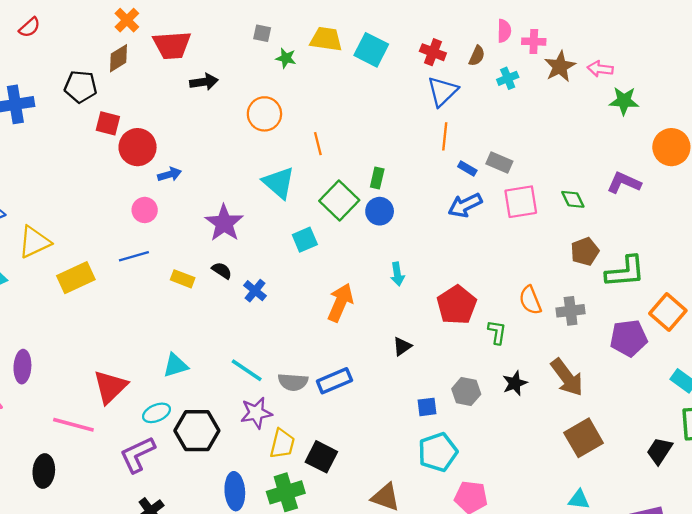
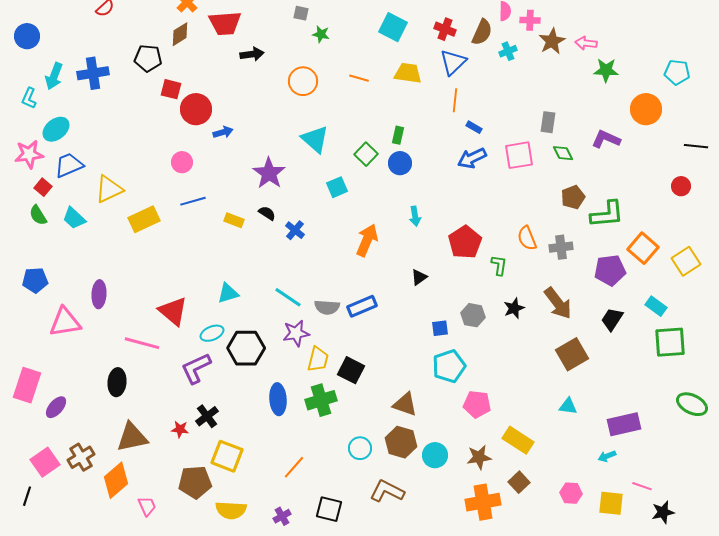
yellow trapezoid: (326, 39) -> (408, 73), moved
brown semicircle: (477, 56) -> (482, 32), size x1.5
orange line: (318, 144) -> (359, 78), moved, turned -60
gray rectangle: (499, 163) -> (548, 122), moved, turned 75
green square: (339, 201) -> (366, 154), size x0.7
pink circle: (145, 210) -> (182, 162), moved
red triangle: (110, 387) -> (173, 311), turned -36
black trapezoid: (660, 451) -> (612, 319), moved

